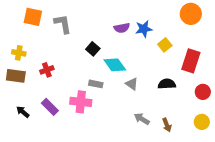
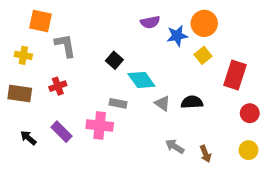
orange circle: (191, 14) -> (204, 23), moved
gray L-shape: (63, 24) -> (65, 46), moved
purple semicircle: (122, 28) -> (150, 22), moved
yellow cross: (19, 53) -> (23, 55), moved
black semicircle: (167, 84) -> (192, 102), moved

